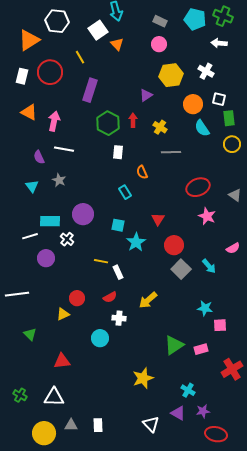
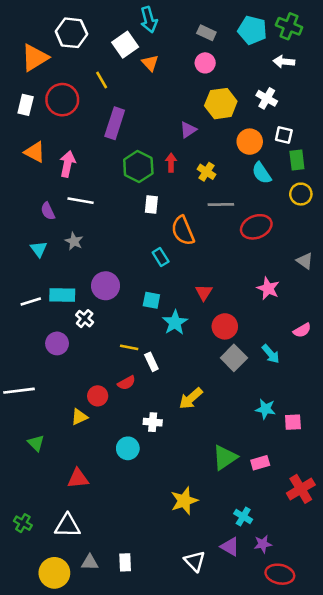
orange semicircle: (142, 172) -> (183, 231), size x1.6
red ellipse: (198, 187) -> (256, 227), moved
white line: (30, 236) -> (31, 302), moved
red semicircle: (110, 297) -> (126, 383), moved
pink square: (220, 325) -> (293, 422), moved

